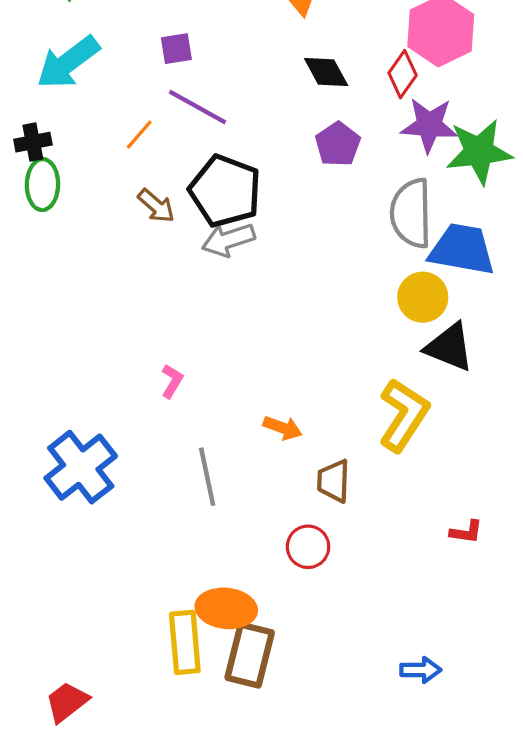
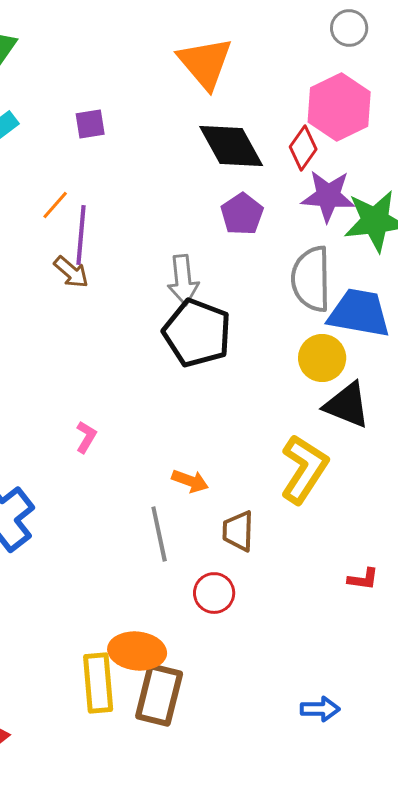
black diamond: (326, 72) -> (231, 146), size x1.5
purple line: (198, 107) -> (81, 235), moved, turned 66
black pentagon: (225, 191) -> (197, 333), moved
gray arrow: (228, 240) -> (183, 280), moved, turned -78
gray line: (207, 477) -> (159, 534), moved

